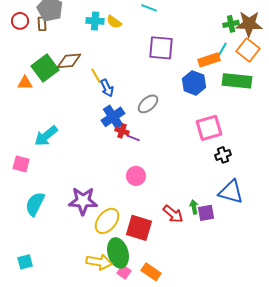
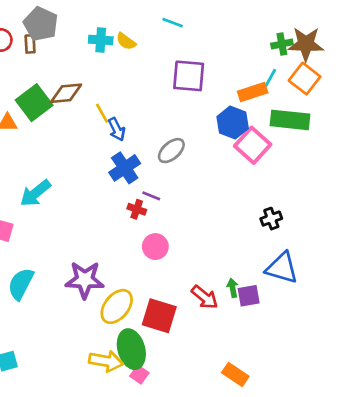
pink square: (209, 128) -> (253, 145), moved, turned -32
red cross: (122, 131) -> (137, 209), moved
orange rectangle: (151, 272) -> (235, 374), moved

